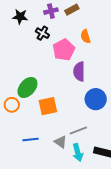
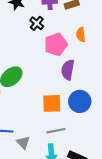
orange square: (48, 106) -> (52, 103), moved
gray triangle: (60, 142) -> (23, 143), moved

